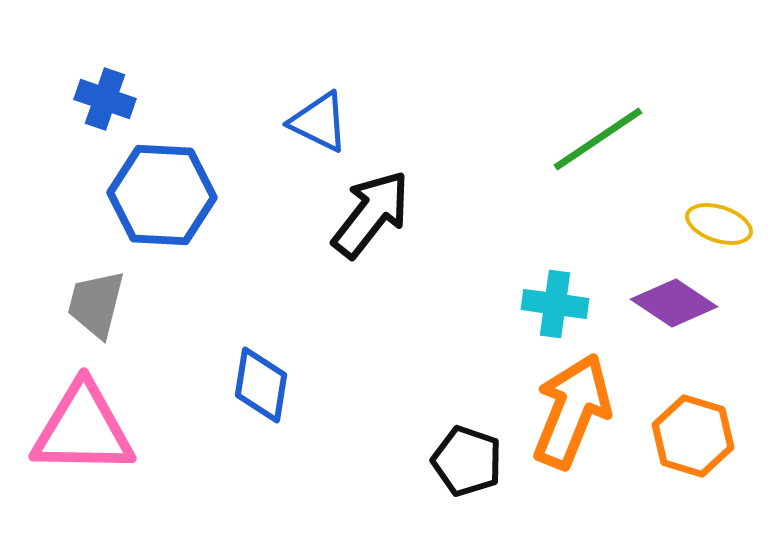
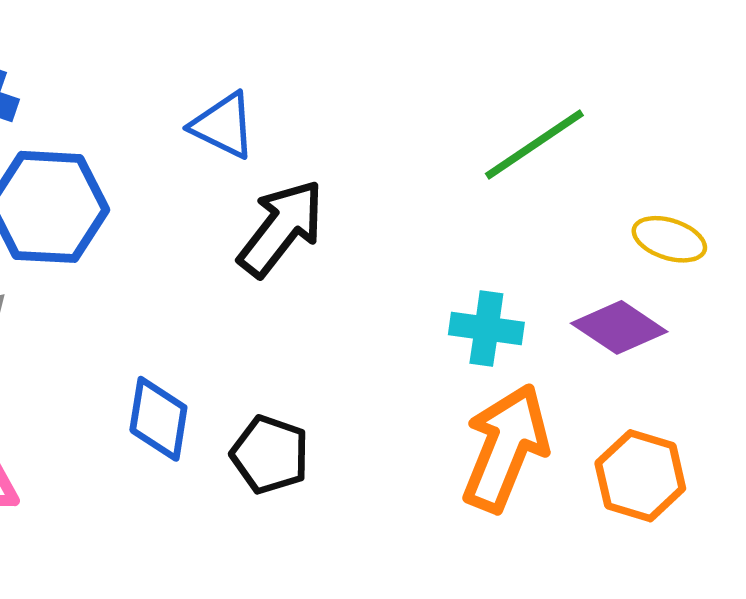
black pentagon: (467, 461) -> (270, 455), moved

